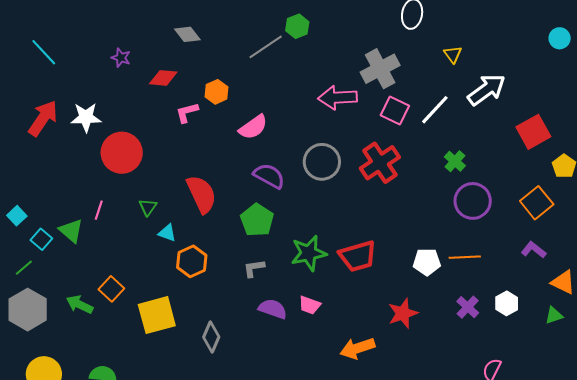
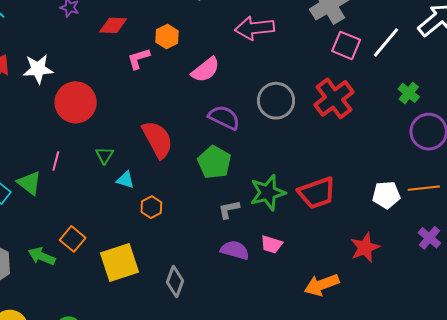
pink arrow: (338, 98) -> (255, 28), moved
orange hexagon: (192, 261) -> (151, 207), size x0.7
gray L-shape: (254, 268) -> (229, 209), moved

